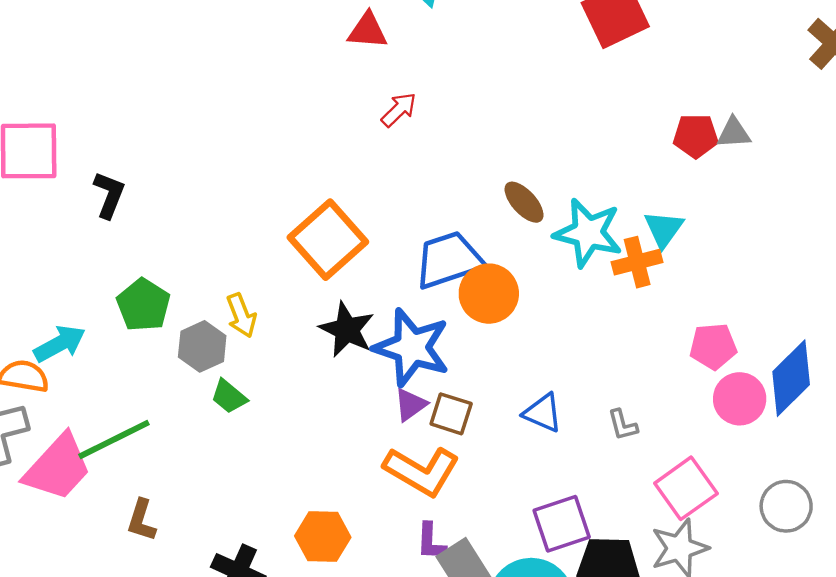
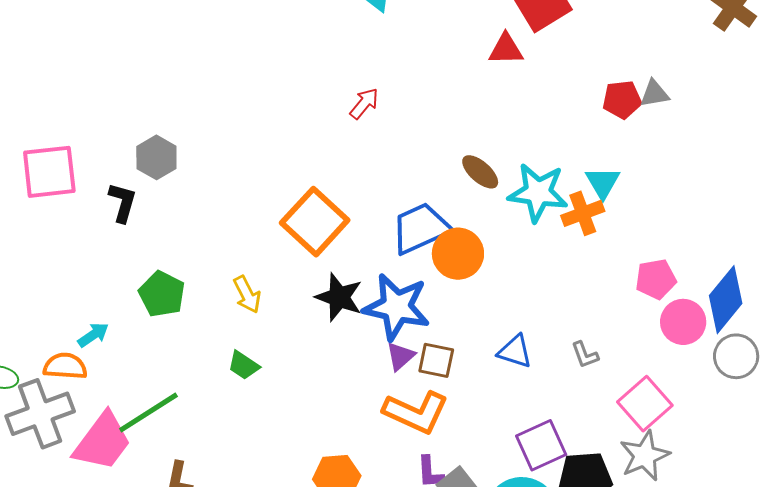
red triangle: (368, 31) -> (506, 49), moved
cyan arrow: (60, 344) -> (93, 335), size x0.7
gray hexagon: (202, 346) -> (156, 157), moved
gray circle: (786, 506) -> (736, 356), moved

